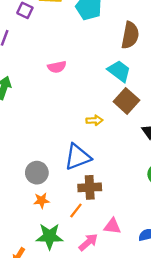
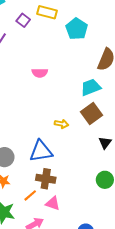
cyan trapezoid: (119, 71) -> (91, 87), turned -70
pink triangle: (112, 226) -> (53, 203), moved

